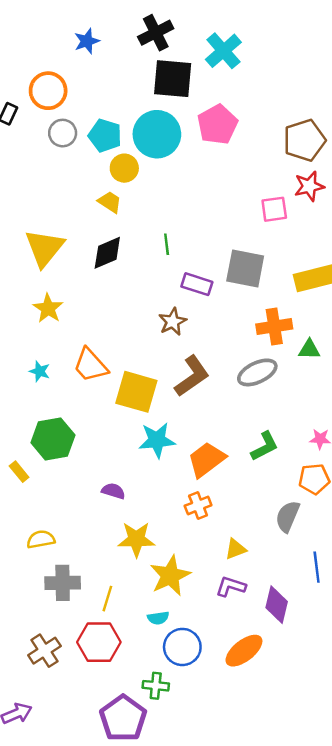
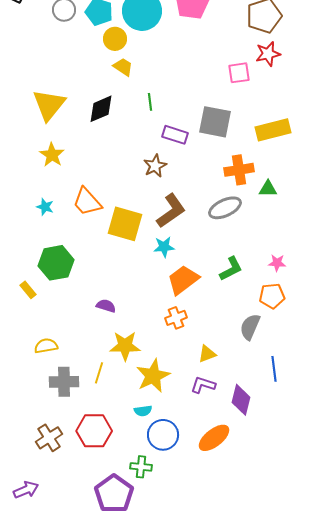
yellow trapezoid: (110, 202) -> (123, 67), moved
cyan star: (157, 440) -> (164, 247), moved, size x0.7
yellow line: (107, 599) -> (99, 373), moved

